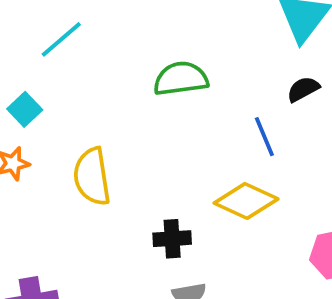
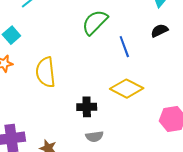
green semicircle: (181, 79) -> (95, 22), turned -40
blue line: (264, 137) -> (124, 47), moved

